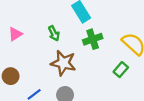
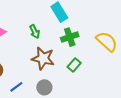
green rectangle: (121, 70) -> (74, 65), moved

